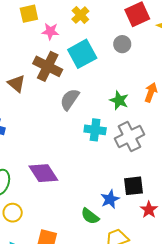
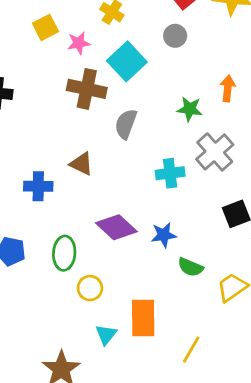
brown triangle: (16, 84) -> (82, 164), moved
cyan cross: (95, 130) -> (170, 173), moved
blue star: (110, 199) -> (164, 235), moved, turned 30

